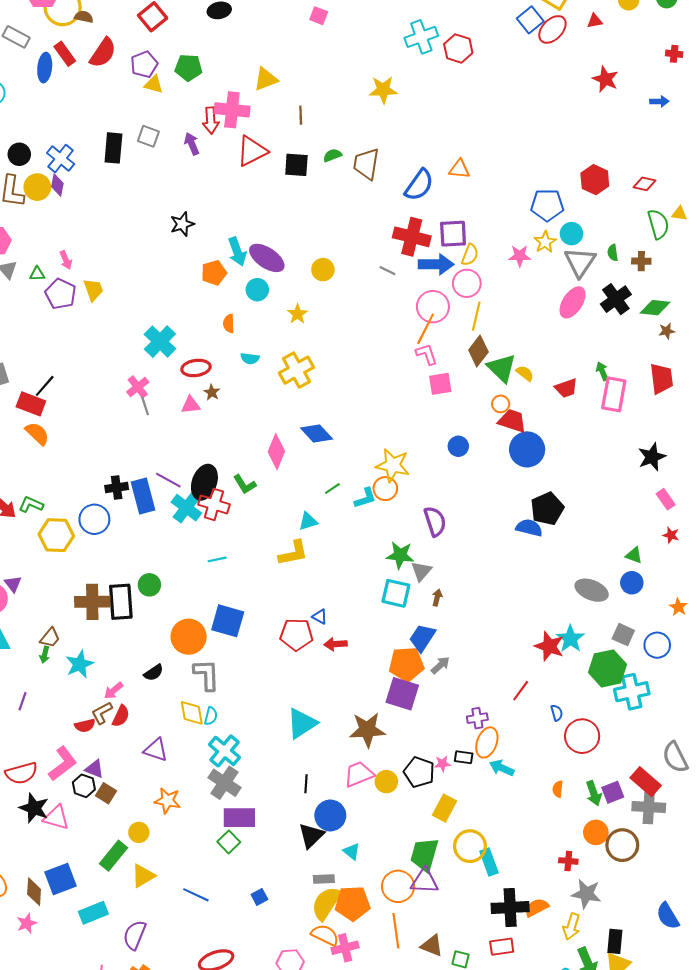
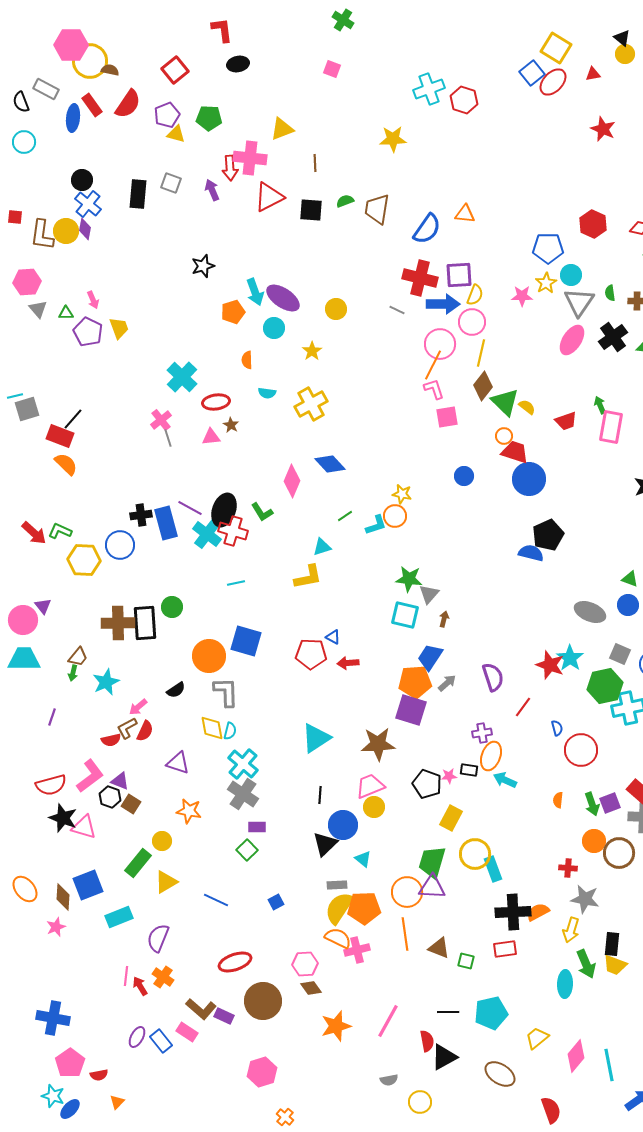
black circle: (19, 154) -> (82, 180), moved
yellow star: (393, 465) -> (402, 494), size x0.6
purple semicircle: (435, 521) -> (493, 677), moved
yellow circle: (386, 782) -> (374, 807), moved
purple rectangle: (239, 818) -> (257, 827), size x0.6

